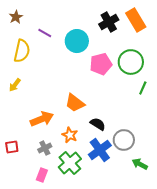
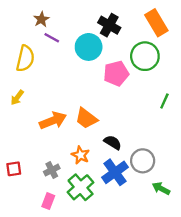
brown star: (16, 17) -> (41, 19), moved
black cross: (109, 22) -> (109, 25), moved, turned -30
green circle: (131, 62) -> (145, 56), moved
orange arrow: (42, 119) -> (53, 121), moved

